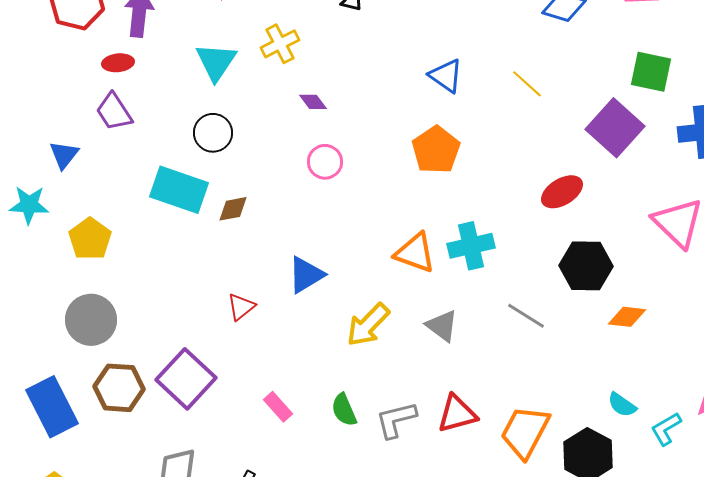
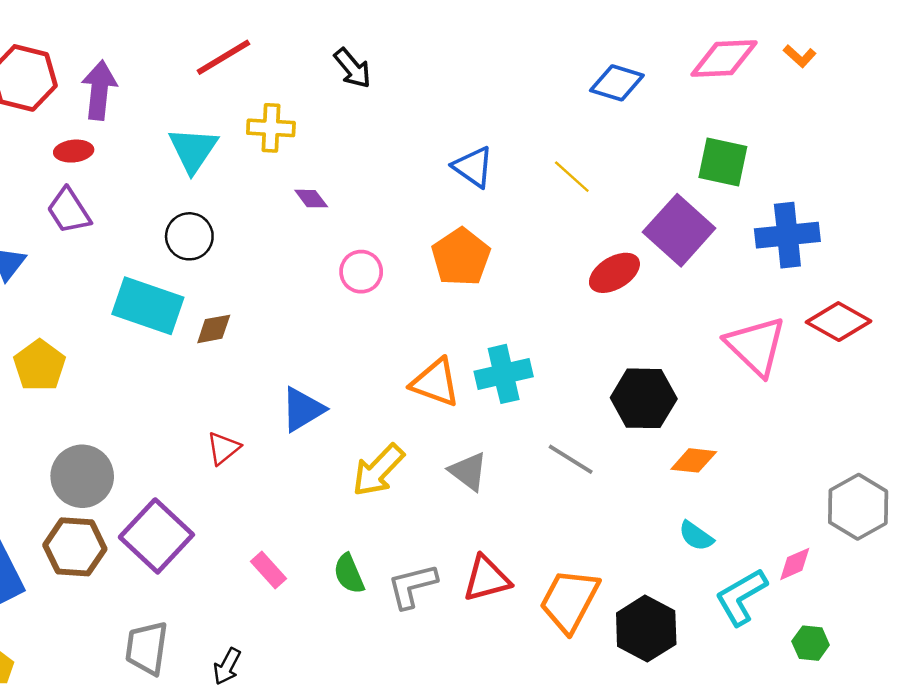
yellow cross: (280, 44) -> (271, 128), turned 30
pink circle: (325, 162) -> (361, 272), moved
red ellipse: (562, 192) -> (614, 273), moved
gray circle: (91, 320) -> (82, 476), moved
cyan semicircle: (622, 405) -> (696, 536), moved
cyan L-shape: (666, 429) -> (741, 597), size x1.4

